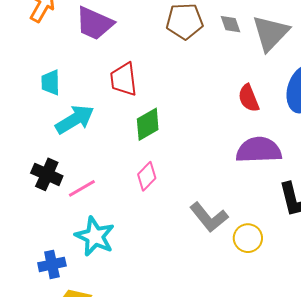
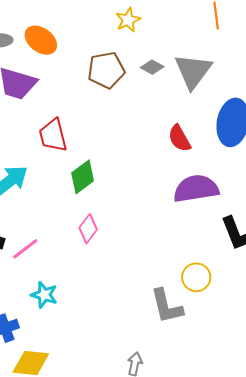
gray diamond: (231, 24) -> (152, 67), turned -35
gray L-shape: (209, 217) -> (167, 306), moved, turned 33
cyan star: (95, 236) -> (44, 295), size x0.7

